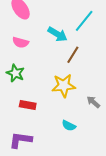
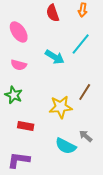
brown line: (73, 55) -> (85, 92), moved
gray arrow: (93, 102) -> (86, 136), moved
cyan semicircle: (69, 126) -> (66, 146), size x1.5

